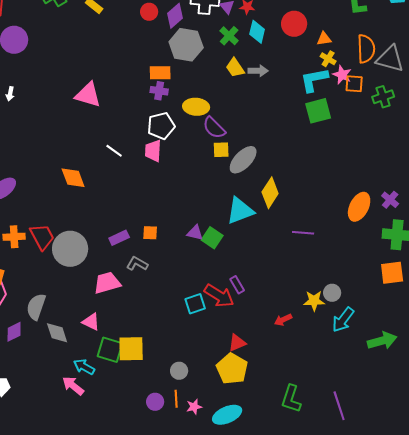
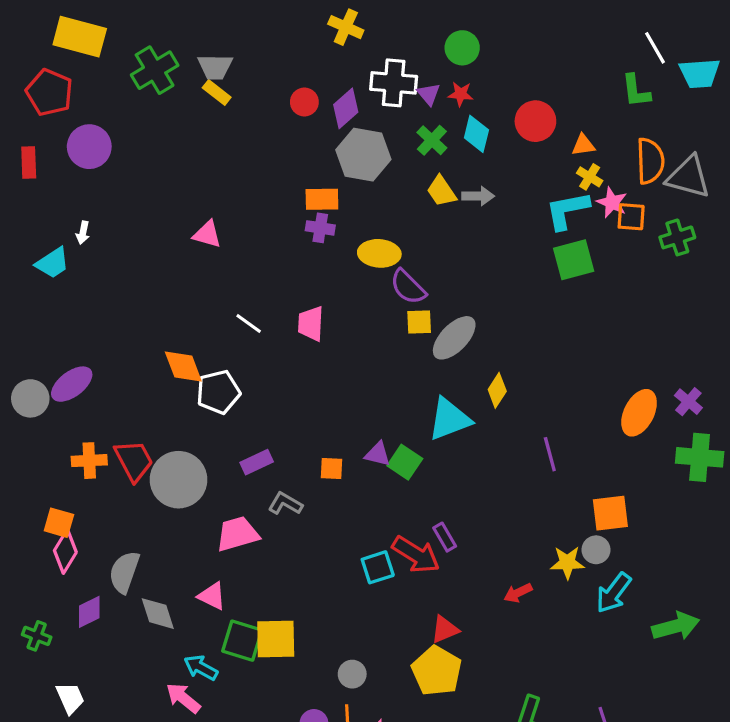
pink triangle: (88, 95) -> (207, 234), size x0.7
white pentagon: (161, 126) -> (218, 392), moved
yellow diamond: (270, 193) -> (497, 390), size x0.7
orange square: (150, 233) -> (331, 469), moved
purple line: (303, 233) -> (550, 454), turned 70
orange square: (392, 273) -> (610, 513), moved

